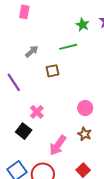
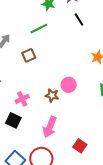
pink cross: (37, 112) -> (22, 99), turned 32
brown star: (85, 134) -> (52, 95), moved

